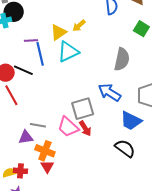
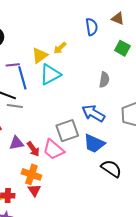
gray semicircle: (122, 59) -> (104, 80), size x0.7
blue trapezoid: (131, 121) -> (94, 143), moved
gray line: (38, 125) -> (15, 106), moved
red arrow: (85, 128) -> (33, 149), moved
purple triangle: (26, 137) -> (16, 143), moved

